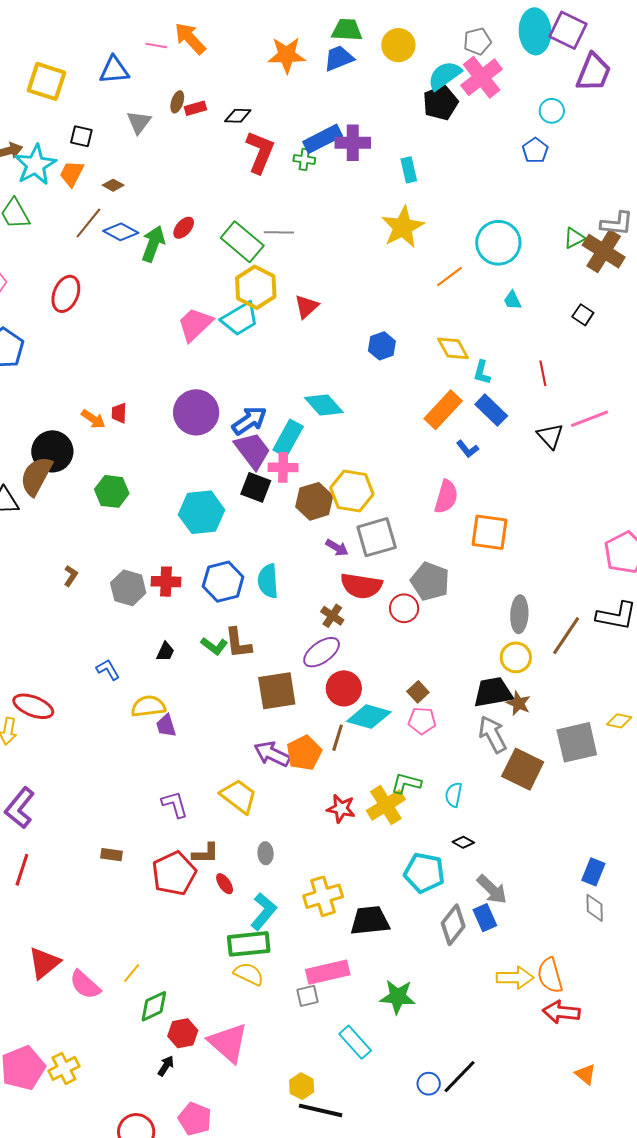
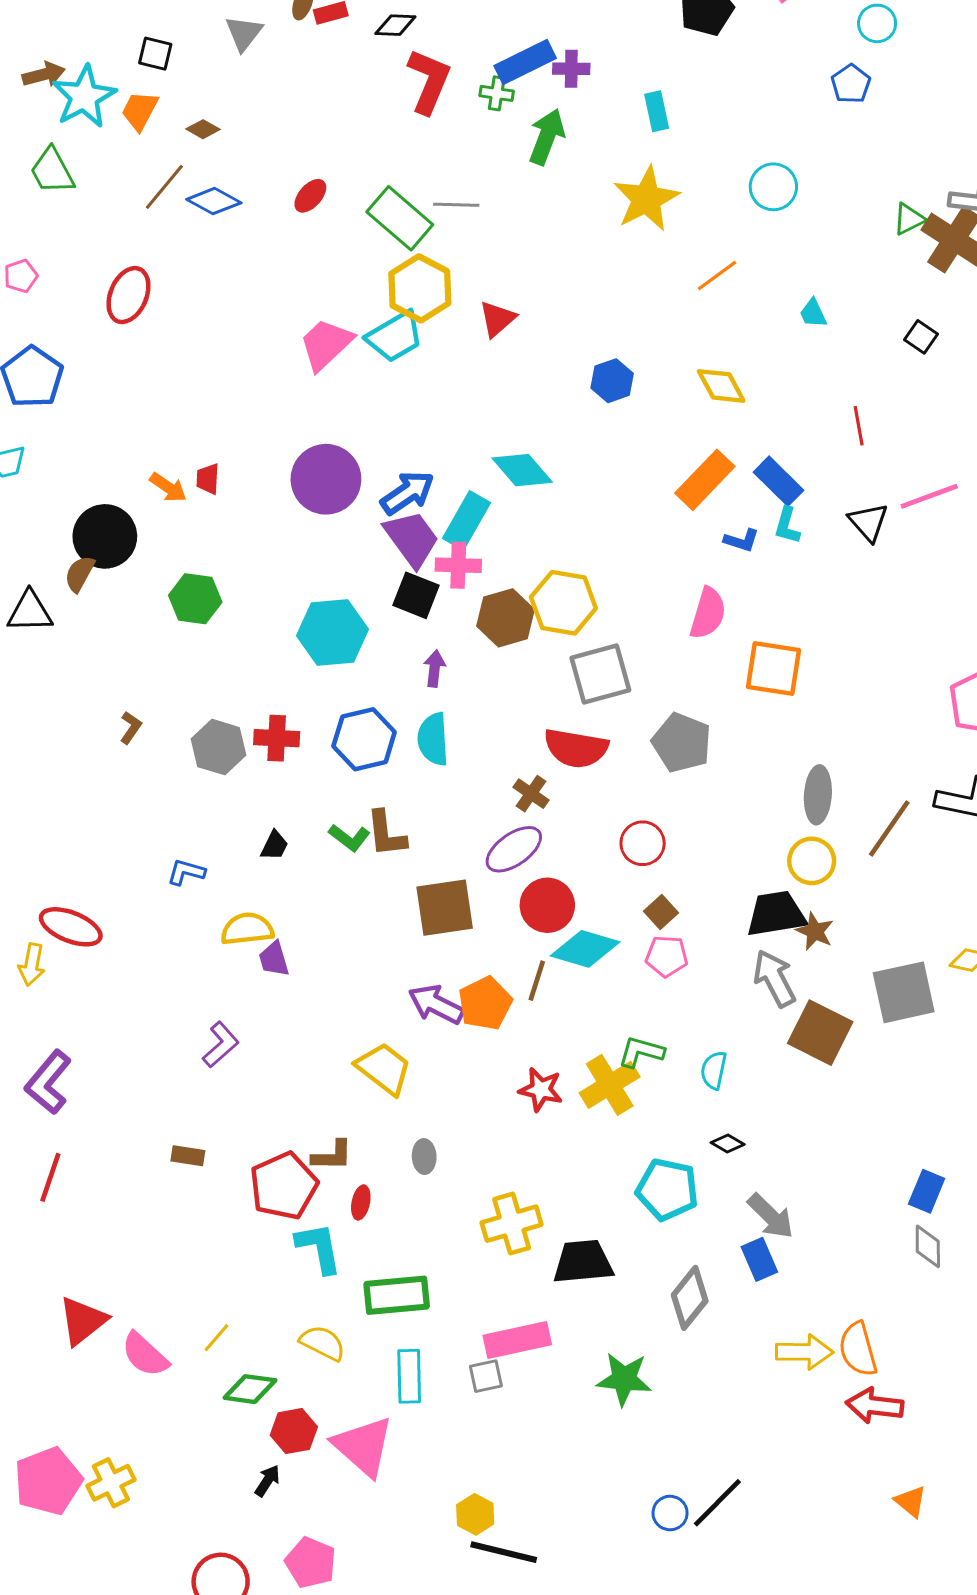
purple cross: (353, 143) -> (571, 69), size x0.7
cyan circle: (498, 243) -> (773, 187), moved, size x0.7
green arrow: (153, 244) -> (547, 137), moved
cyan L-shape: (482, 372) -> (787, 526), moved
blue L-shape: (468, 449) -> (742, 540), turned -35
brown semicircle: (36, 476) -> (80, 574), size x0.6
purple arrow: (337, 548) -> (435, 669), moved, turned -115
red circle: (404, 608) -> (643, 843), moved
blue L-shape: (108, 670) -> (186, 872), turned -45
purple L-shape: (175, 804) -> (221, 1045), moved, turned 64
red ellipse: (225, 884) -> (361, 1202), turned 45
cyan L-shape: (264, 911) -> (319, 1248), moved, turned -51
gray diamond: (453, 925) -> (690, 1298), moved
yellow semicircle: (249, 974) -> (323, 1343), moved
green diamond: (154, 1006) -> (250, 1389), turned 32
cyan rectangle: (355, 1042) -> (409, 1376), moved, turned 40

